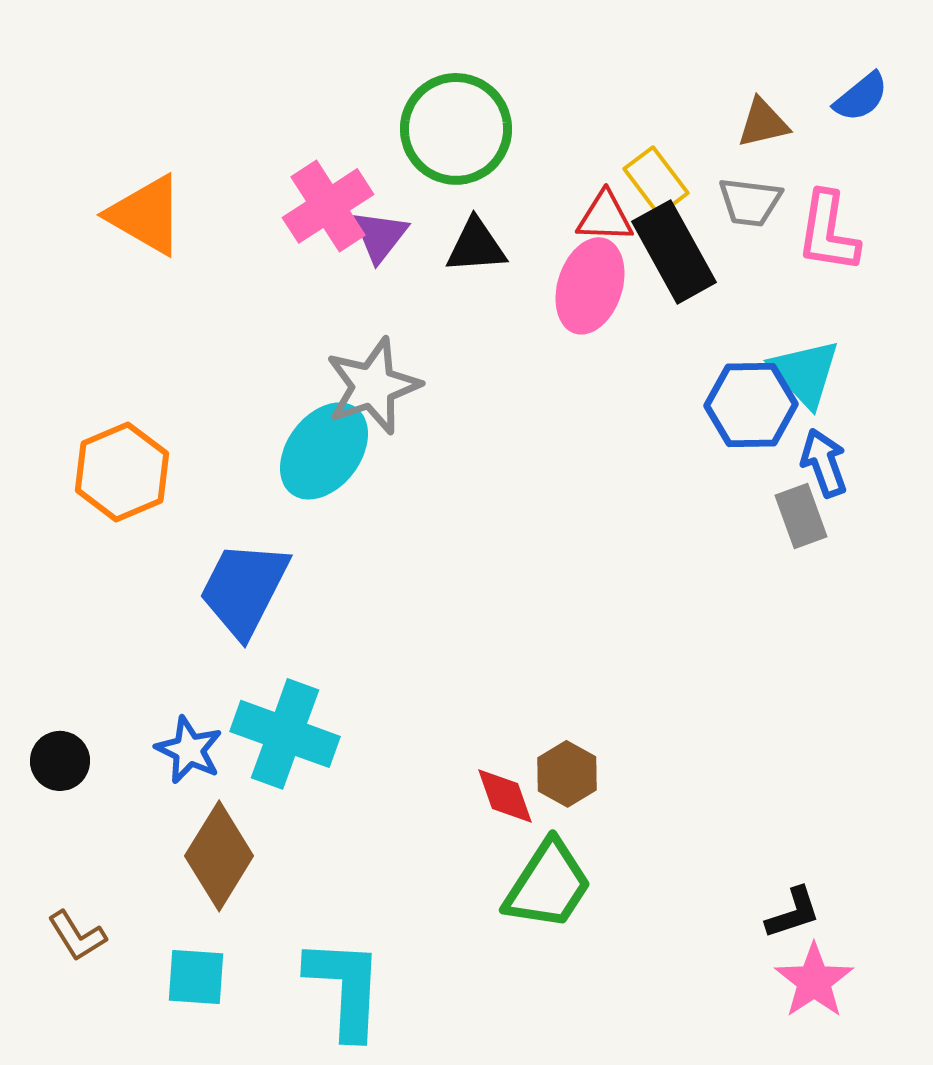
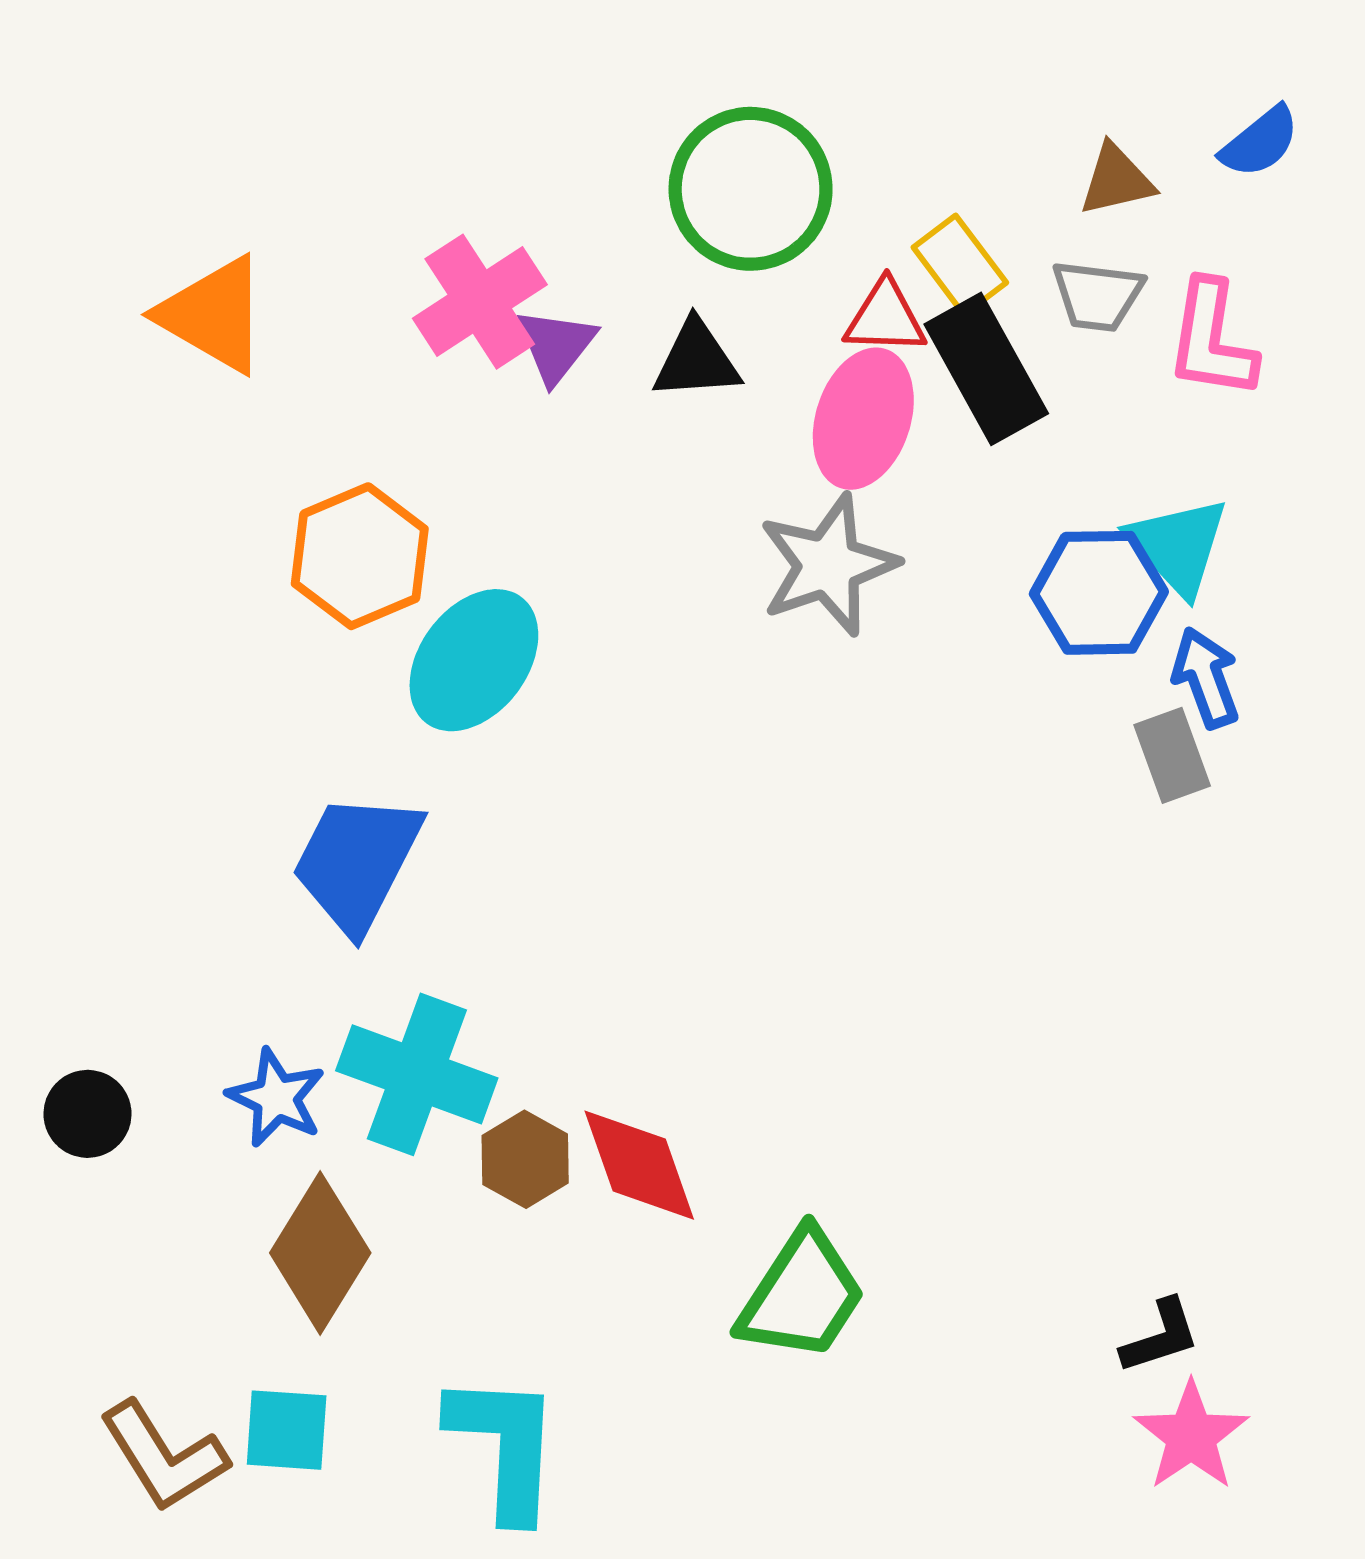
green circle: (456, 129) -> (751, 189), moved
gray star: (373, 386) -> (828, 565), moved
orange hexagon: (122, 472) -> (360, 556), moved
brown hexagon: (567, 774) -> (525, 1159), moved
red diamond: (505, 796) -> (639, 1165), moved, size x1.4
brown L-shape: (77, 936) -> (164, 1456), moved, size x1.5

